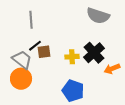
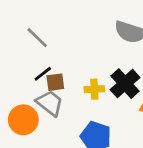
gray line: (31, 20) -> (37, 38), turned -42
gray trapezoid: (22, 60) -> (50, 103), moved

